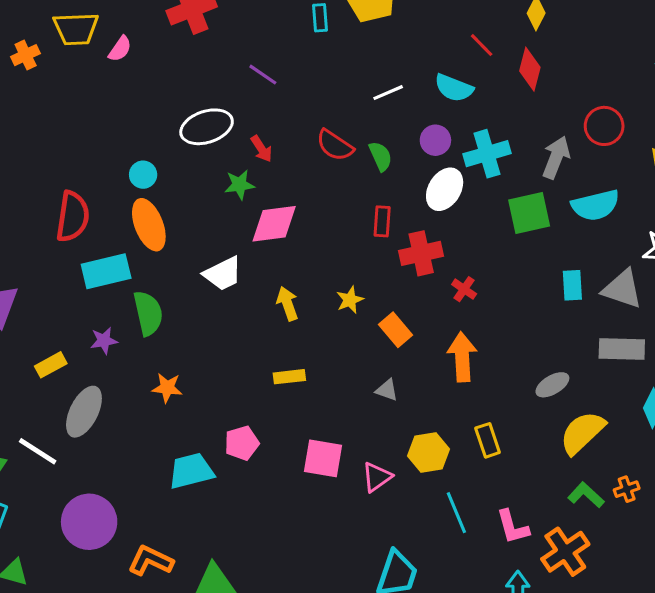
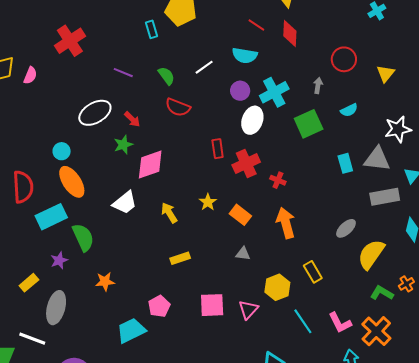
green semicircle: (380, 156) -> (166, 76), moved
gray arrow: (556, 157) -> (318, 85), size x0.6
cyan semicircle: (595, 205) -> (349, 110), size x0.6

